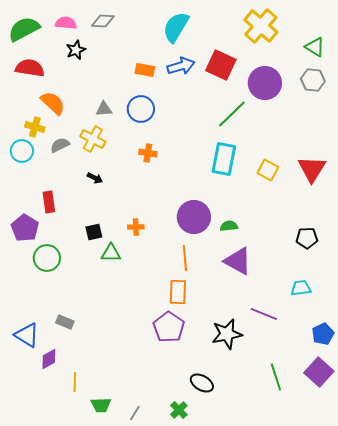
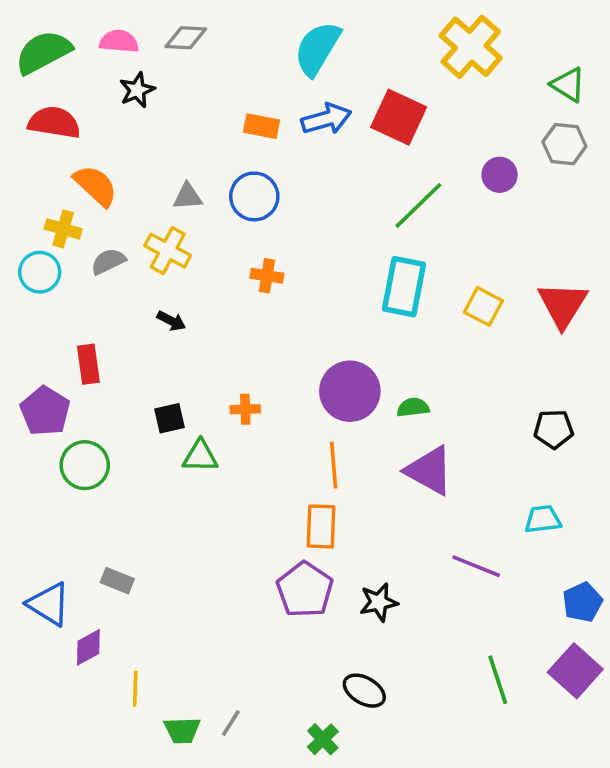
purple circle: (265, 83) -> (500, 175), moved, size x0.6
black star: (227, 334) -> (379, 602), moved, size x0.7
gray line: (135, 413) -> (231, 723), moved

